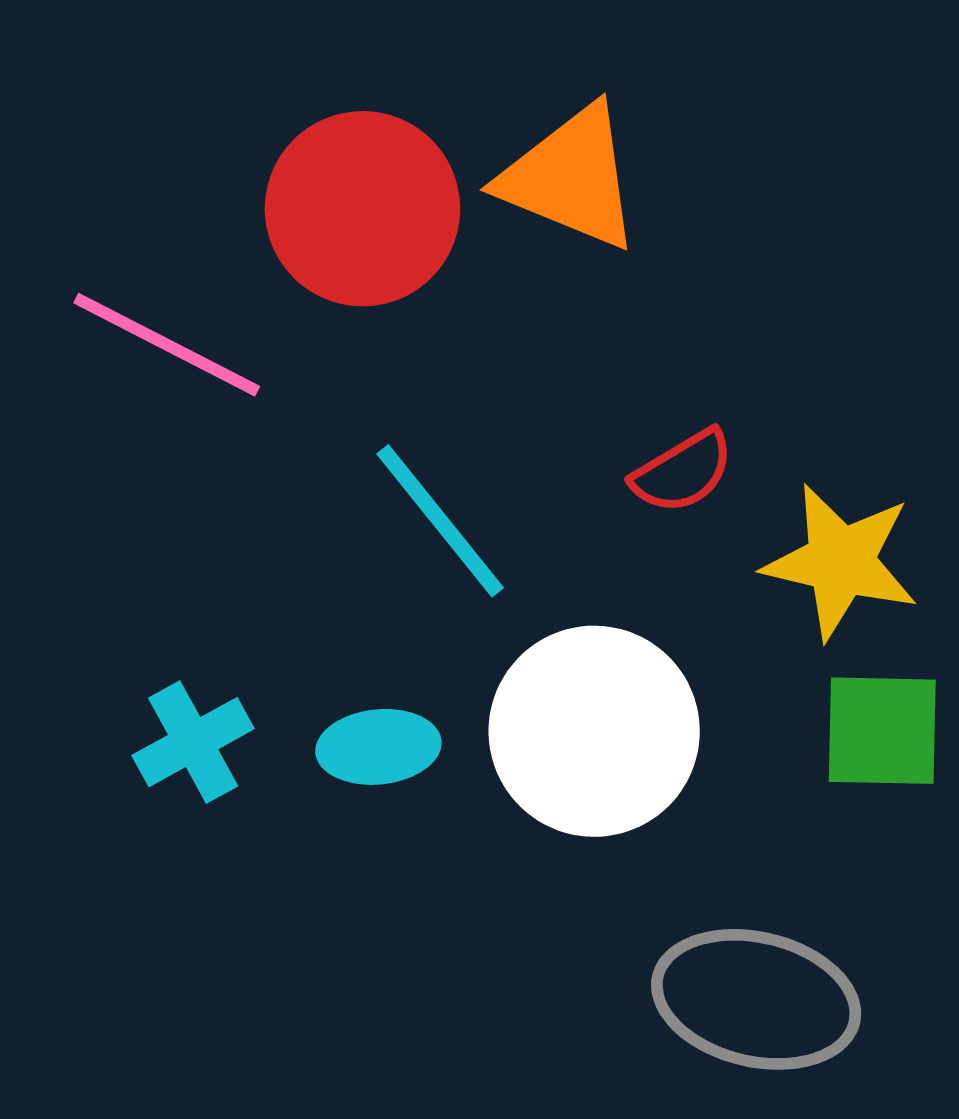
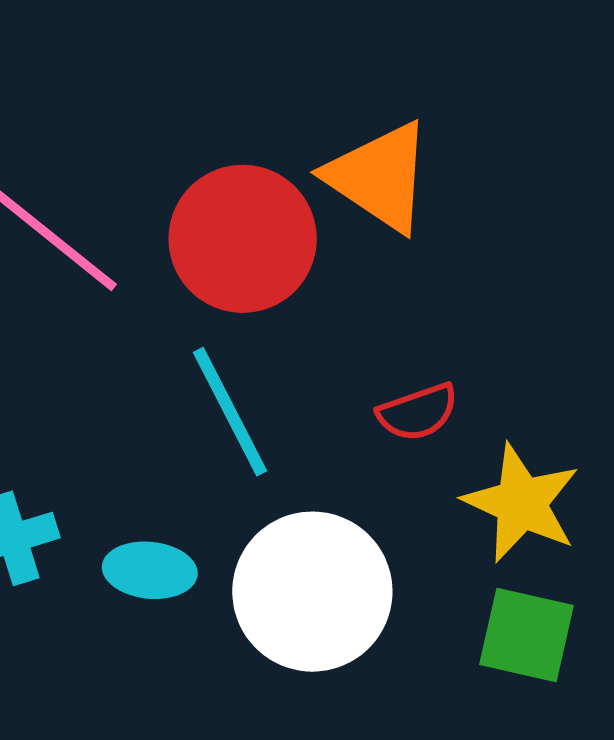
red circle: (363, 209) -> (243, 239), moved

